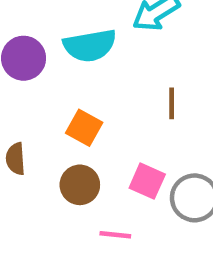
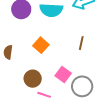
brown circle: (80, 185) -> (33, 79), moved

